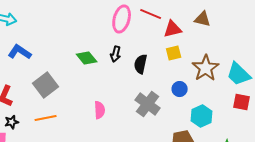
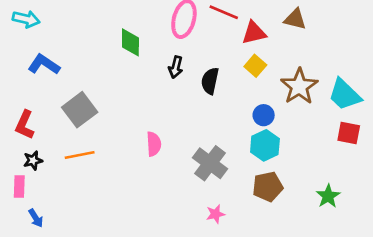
yellow square: (174, 53) -> (255, 66), turned -35
green diamond: (87, 58) -> (130, 42), moved, turned 40
gray cross: (148, 104) -> (210, 163), moved
cyan hexagon: (202, 116) -> (265, 145), moved

